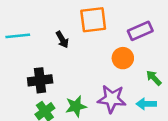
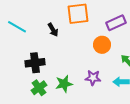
cyan line: (18, 36) -> (17, 27), turned 36
purple star: (112, 99) -> (93, 78), size x0.7

